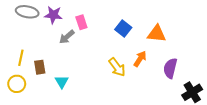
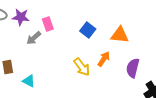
cyan triangle: (62, 82) -> (29, 81), turned -32

